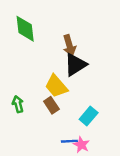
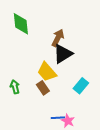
brown arrow: (69, 45) -> (58, 38), turned -138
cyan rectangle: (89, 116) -> (81, 86), moved

